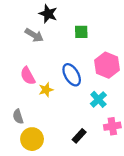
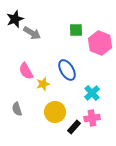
black star: (48, 14) -> (15, 19), moved, turned 30
pink hexagon: (107, 65) -> (100, 43), moved
pink cross: (112, 126) -> (92, 118), moved
yellow circle: (32, 139) -> (55, 112), moved

